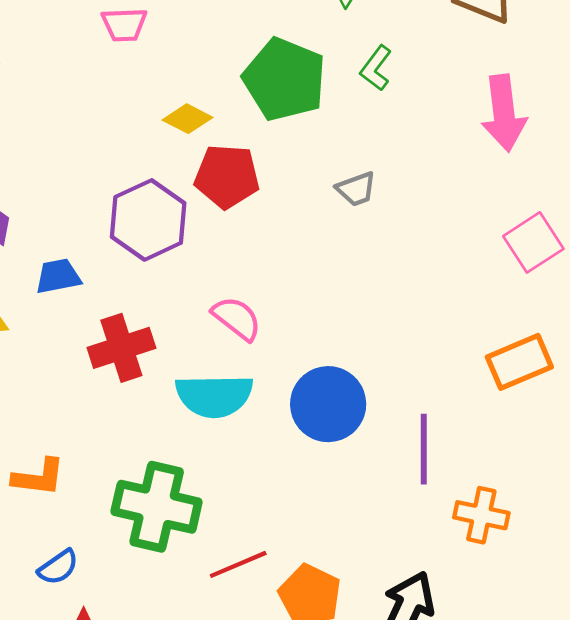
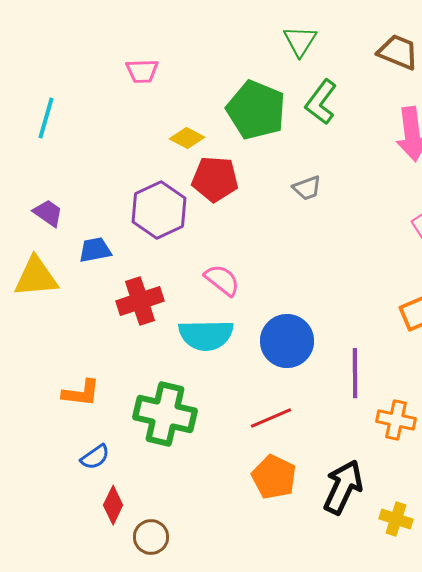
green L-shape: (376, 68) -> (321, 102), size x1.4
red line: (238, 564) -> (271, 418), moved

